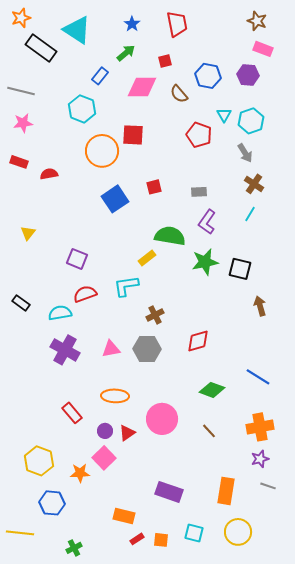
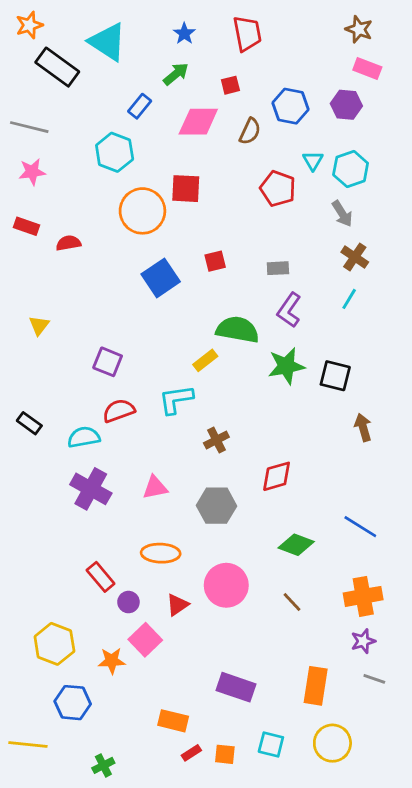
brown semicircle: (179, 94) -> (250, 131), turned -114
gray hexagon: (147, 349) -> (216, 506), moved
purple circle: (105, 431) -> (128, 602), moved

